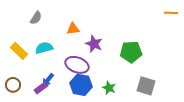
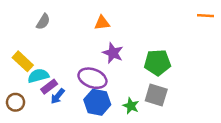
orange triangle: (73, 29) -> (102, 23), moved
cyan semicircle: (44, 48) -> (38, 76), moved
gray square: (146, 86) -> (156, 95), moved
purple rectangle: (41, 88) -> (49, 87), moved

